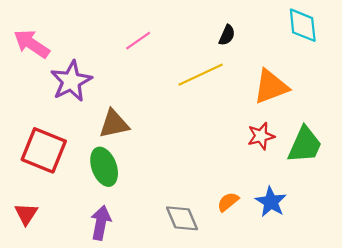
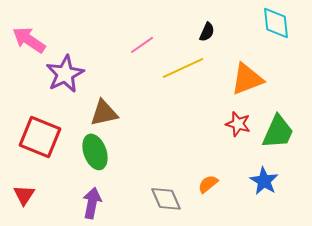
pink line: (138, 41) -> (142, 45), moved
red star: (261, 136) -> (238, 124), turned 30
blue star: (271, 202) -> (264, 181), moved

